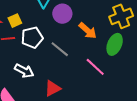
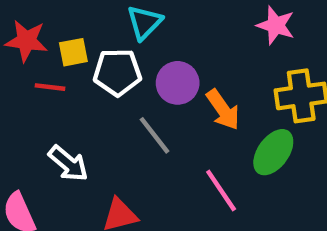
purple circle: (62, 14) -> (178, 83), moved
white pentagon: (32, 38) -> (117, 72), moved

